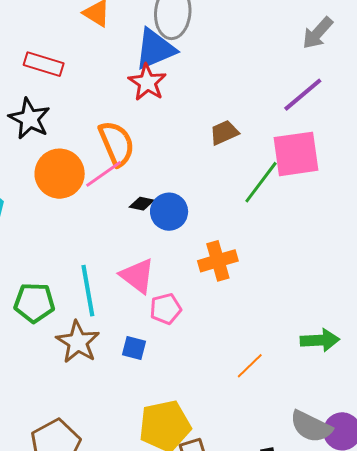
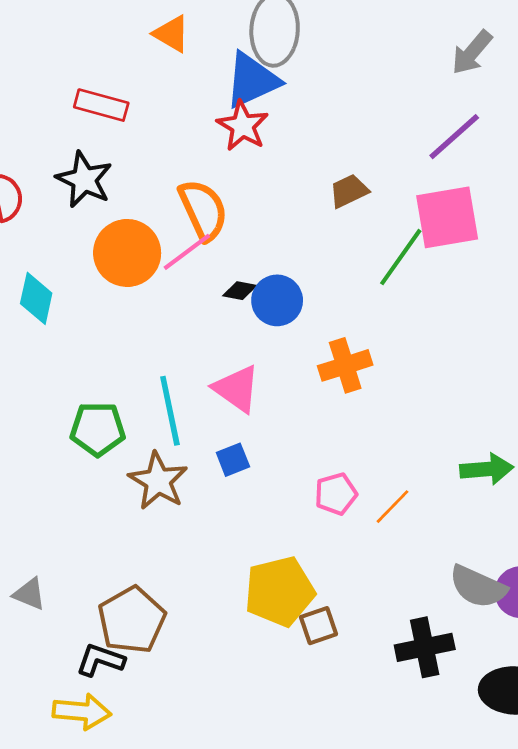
pink pentagon: (166, 309) -> (336, 494), moved
blue square: (134, 348) -> (233, 460), moved, turned -35

